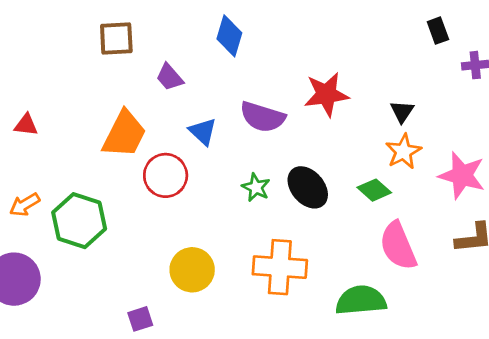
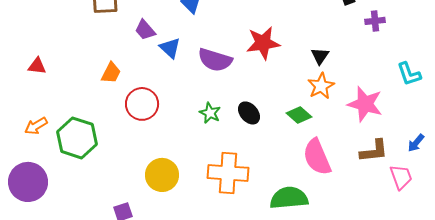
blue triangle: (203, 132) -> (170, 48), moved
orange trapezoid: (124, 134) -> (111, 73), size x0.6
black ellipse: (308, 187) -> (249, 113), size x0.7

